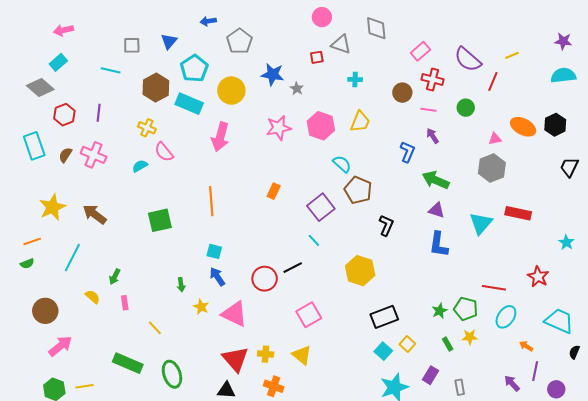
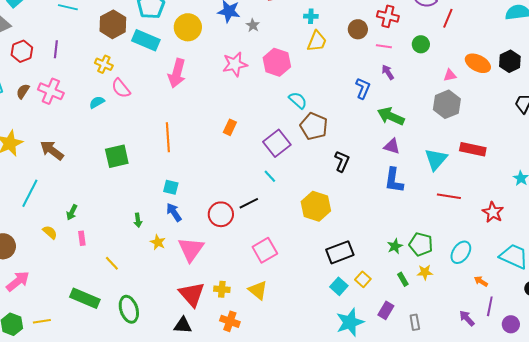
yellow trapezoid: (360, 122) -> (317, 41), moved
red line: (494, 288) -> (449, 196), moved
pink triangle: (234, 314) -> (191, 249), turned 40

